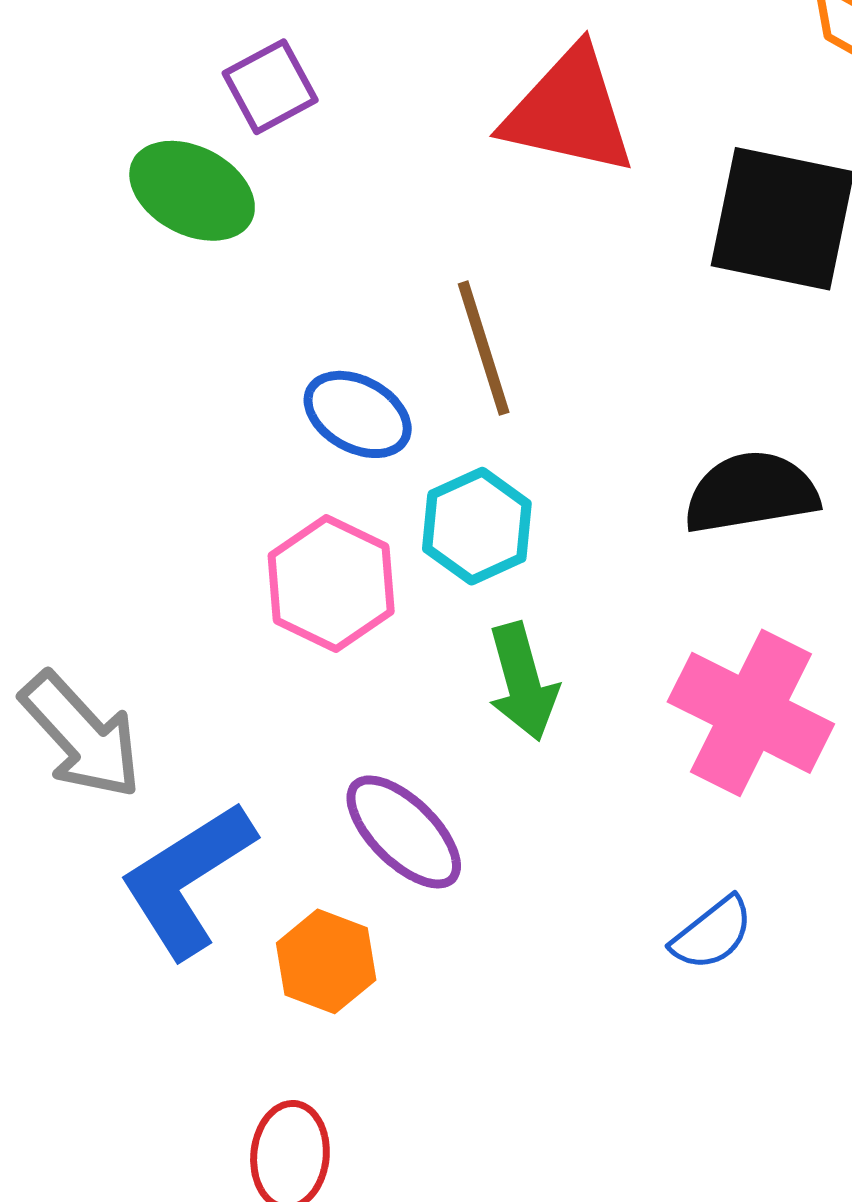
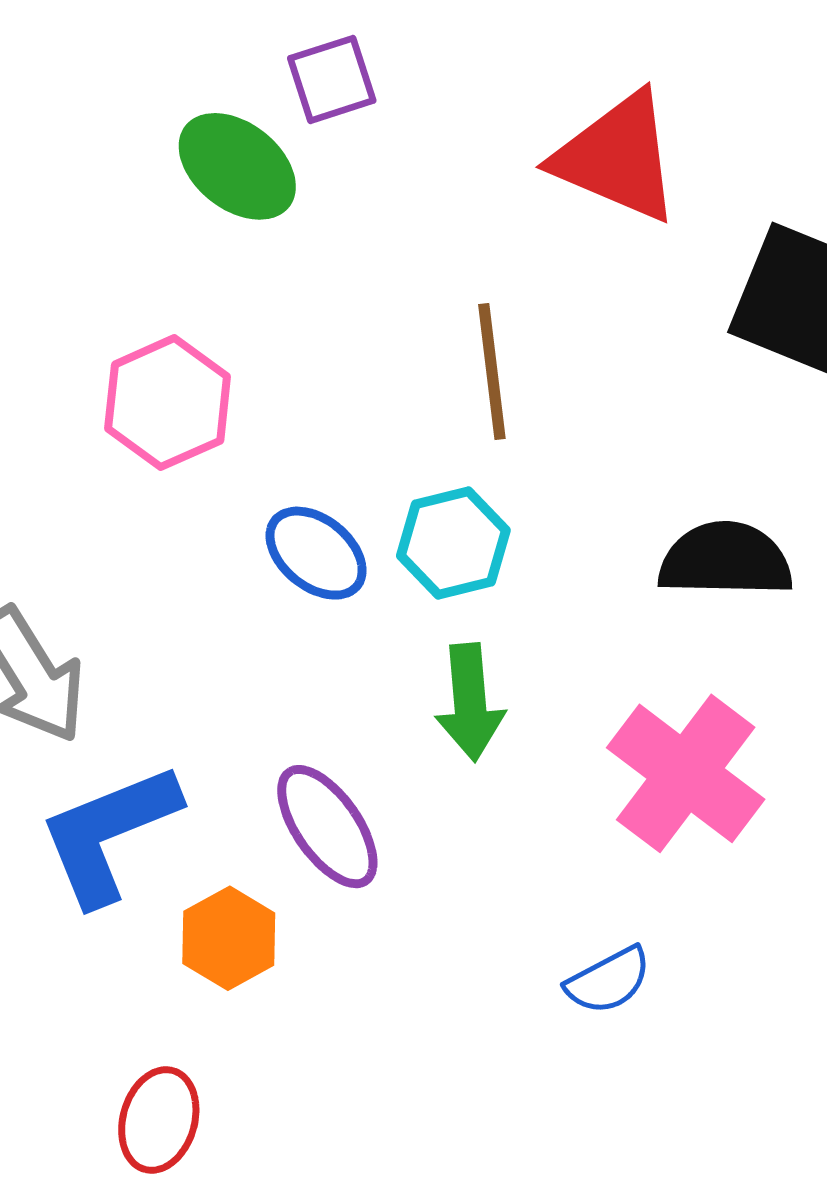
blue ellipse: (358, 414) -> (316, 553), moved
pink hexagon: (331, 584) -> (168, 403), moved

